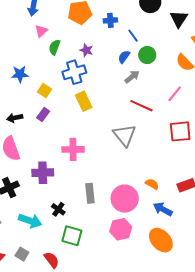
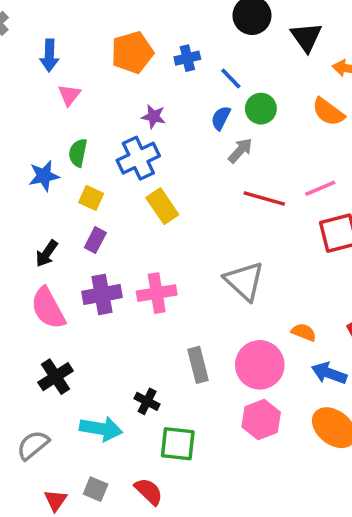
green semicircle: (55, 47) -> (78, 153), moved
pink line: (175, 94) -> (320, 188), moved, turned 36
black arrow: (15, 118) -> (47, 253), turned -35
gray triangle: (125, 135) -> (244, 281), moved
purple cross: (43, 173) -> (102, 294), moved

